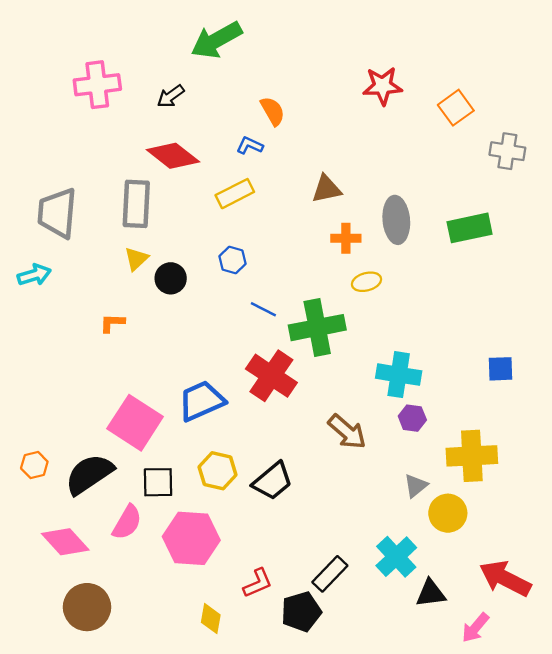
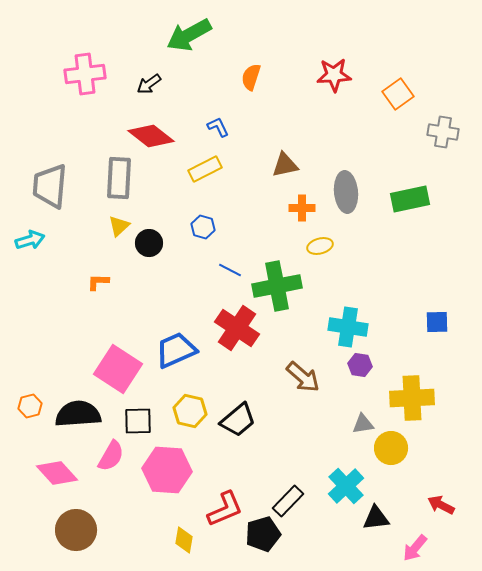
orange semicircle: (273, 111) -> (251, 77), moved, turned -132
blue L-shape: (250, 145) -> (218, 127), turned 40
black semicircle: (89, 474) -> (78, 414), turned 30
gray triangle: (416, 486) -> (363, 424), turned 30
red arrow: (505, 578) -> (441, 505), size x0.6
red L-shape: (258, 583) -> (225, 509), size x1.4

